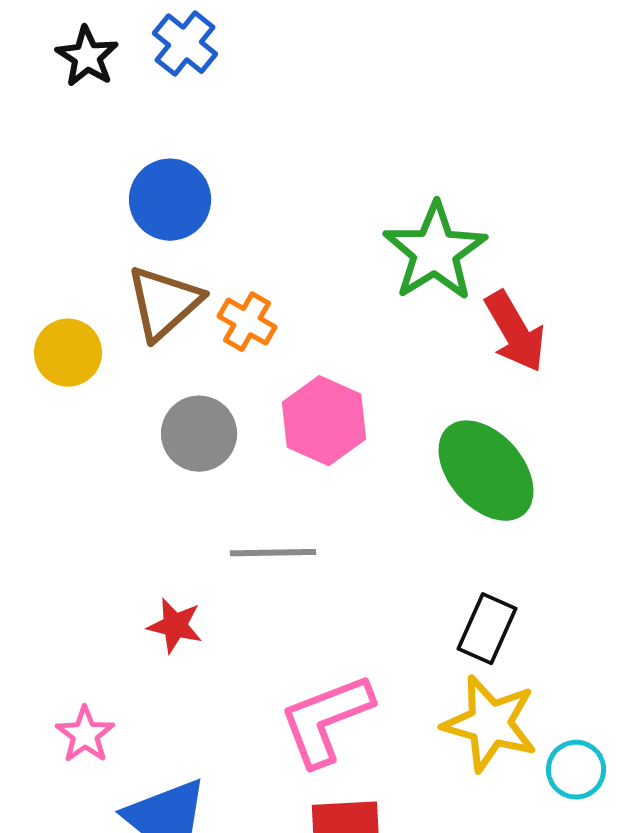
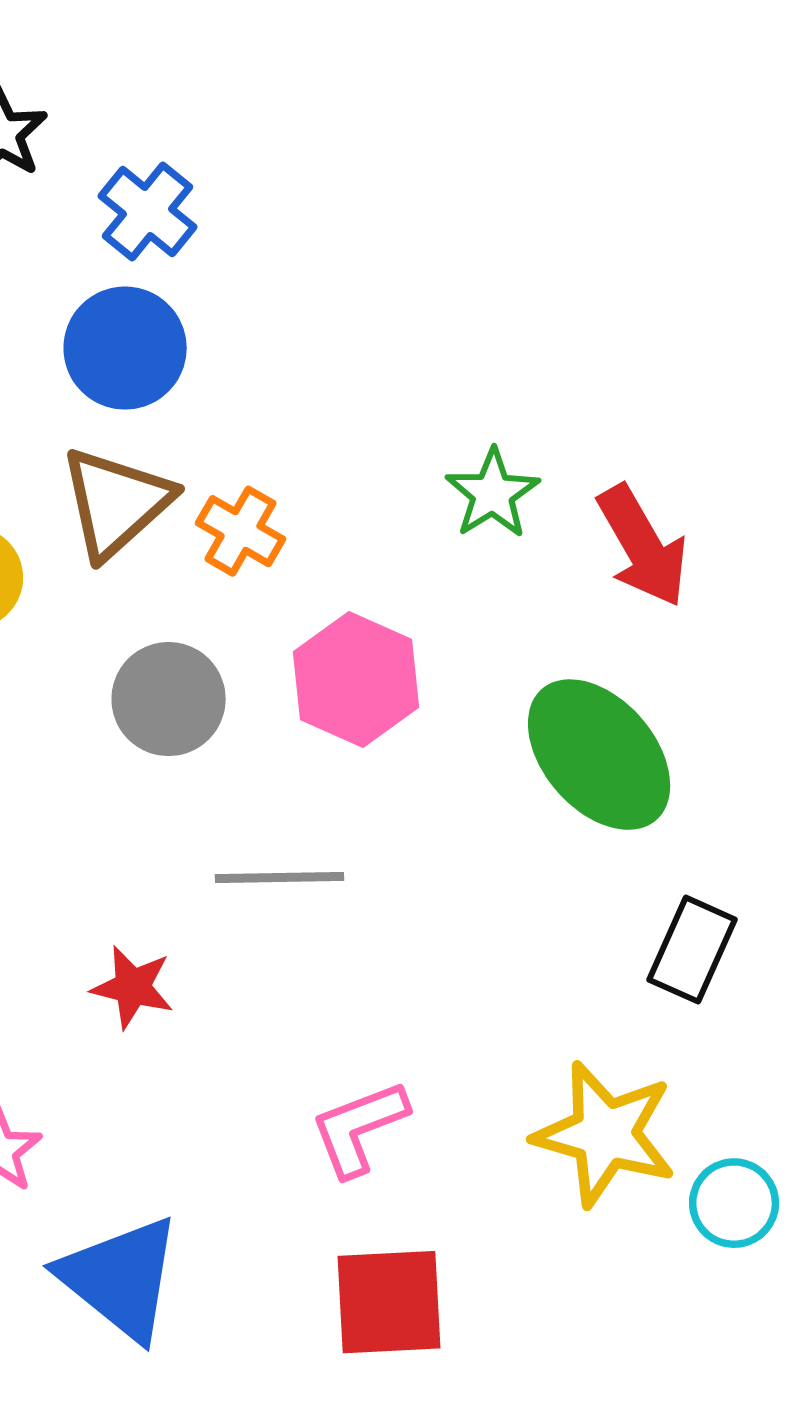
blue cross: (185, 44) -> (148, 212), moved
green star: (435, 252) -> (493, 494), moved, size x0.6
black rectangle: (487, 629) -> (692, 950), moved
pink L-shape: (326, 720) -> (359, 1128), size x0.7

